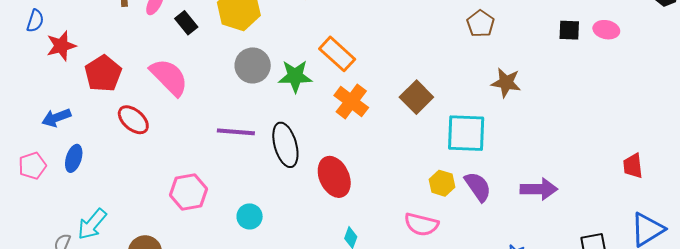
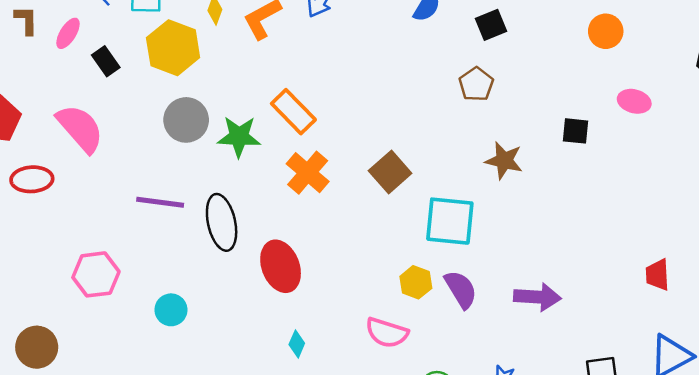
black square: (569, 30) -> (575, 131), moved
red ellipse: (133, 120) -> (32, 179), turned -48

